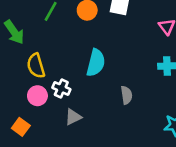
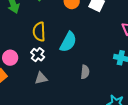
yellow semicircle: (36, 66) -> (39, 32), moved
pink circle: (37, 96) -> (10, 58), moved

